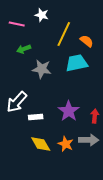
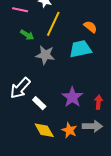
yellow line: (64, 34) -> (53, 24), moved
green arrow: (24, 49) -> (27, 35), turned -128
white rectangle: (36, 117) -> (39, 103), turned 48

